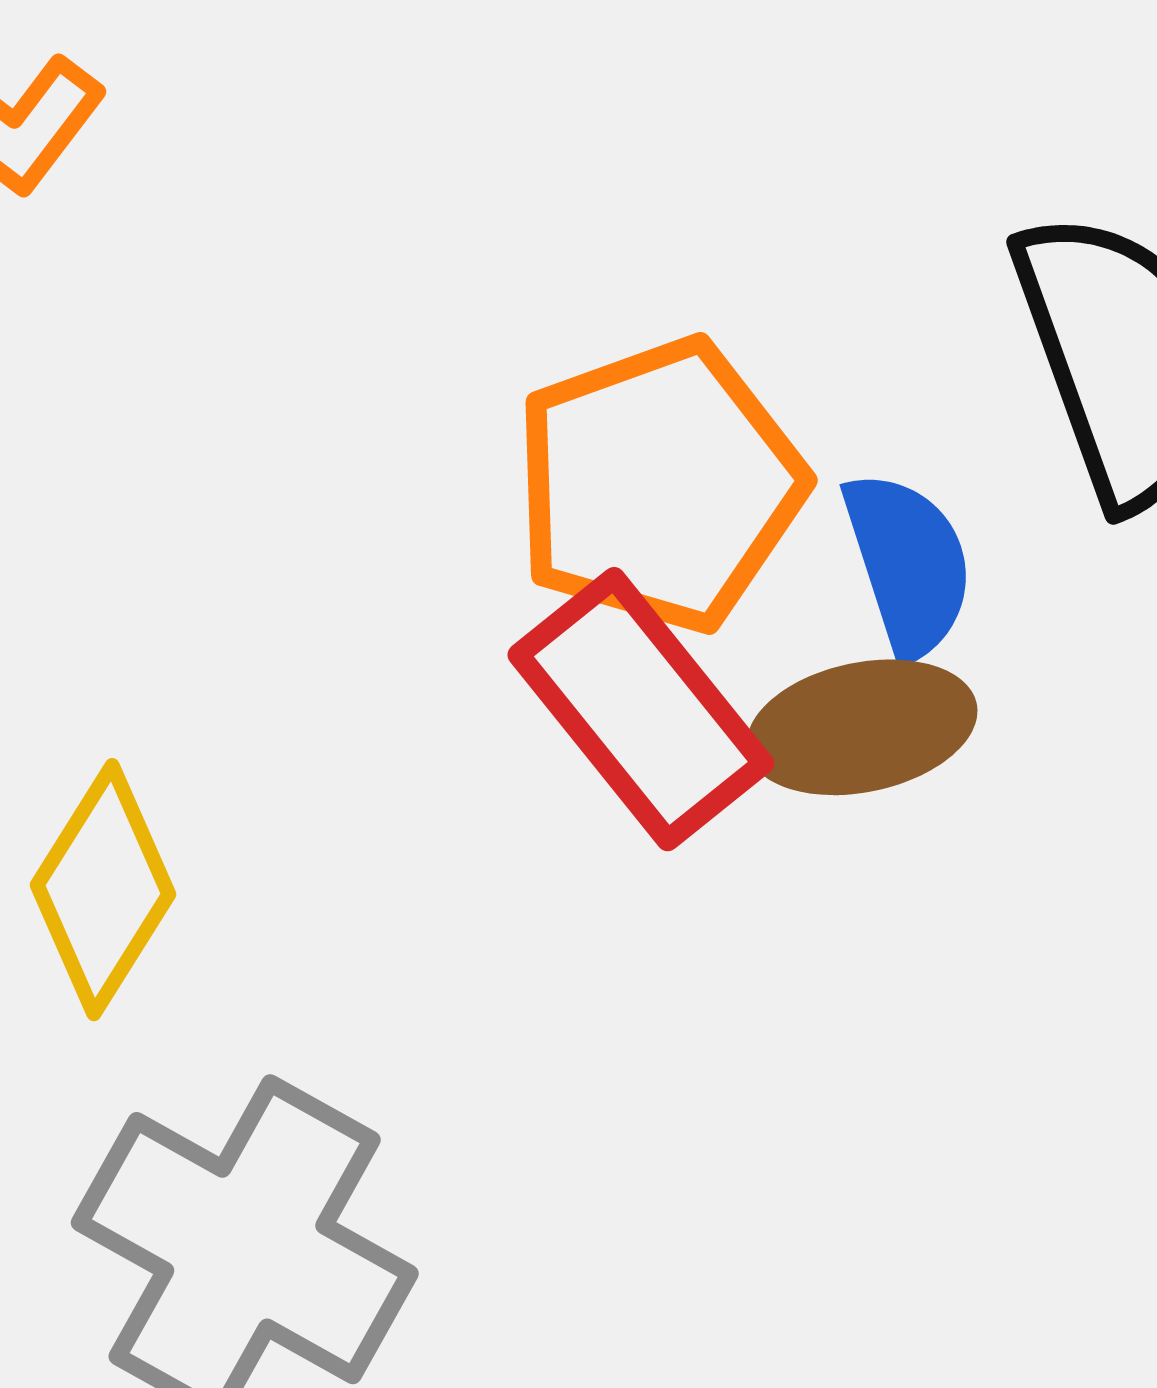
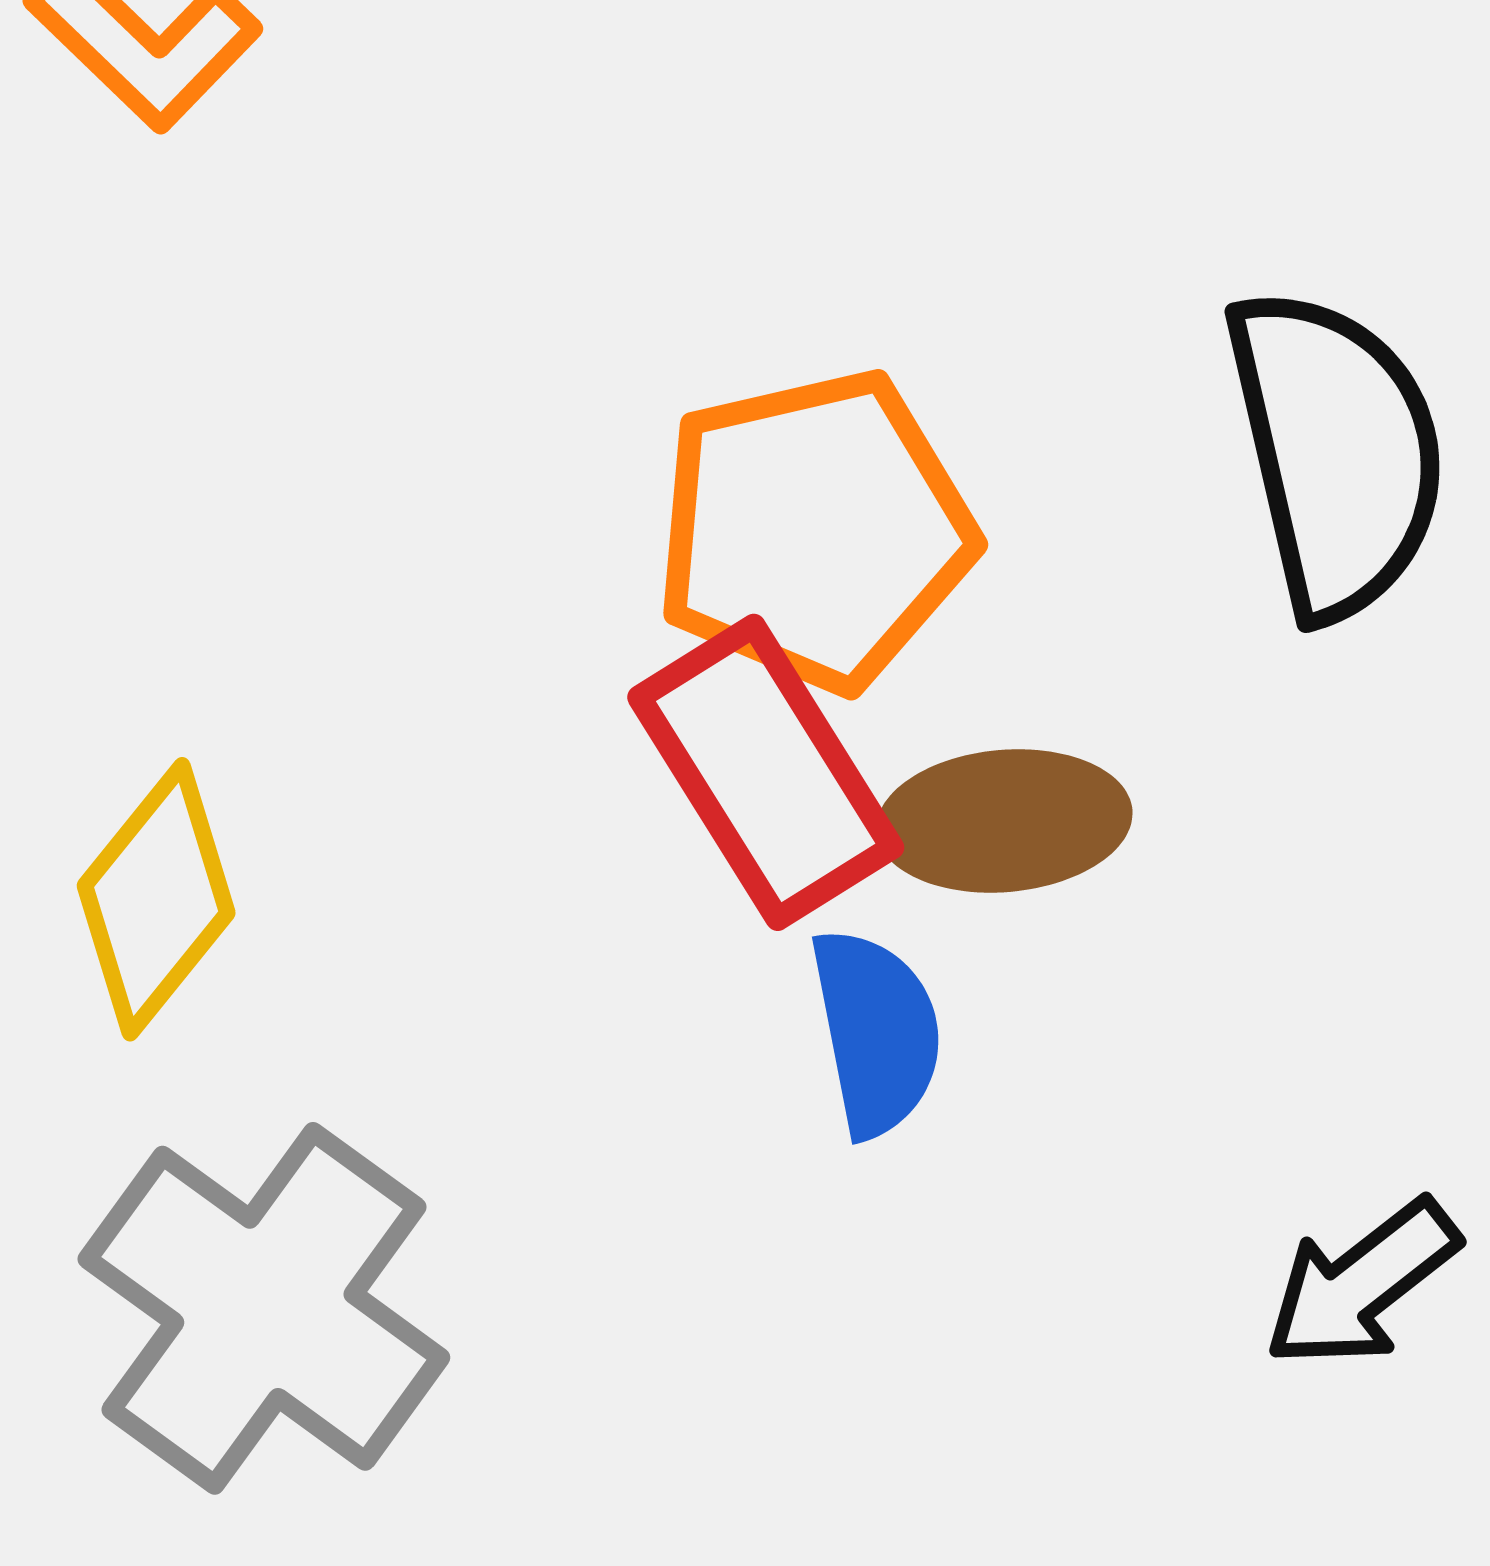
blue semicircle: (908, 564) -> (876, 1032), moved

